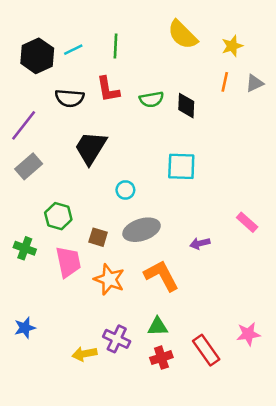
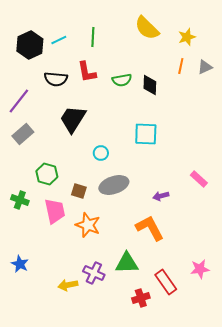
orange L-shape: (161, 276) -> (150, 228), moved
green triangle: (158, 327) -> (127, 263), size x1.4
blue star: (25, 328) -> (20, 264), turned -30
red cross: (161, 358) -> (141, 298), moved

